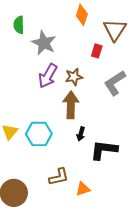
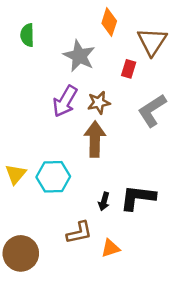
gray star: (44, 43) -> (79, 56), moved
black arrow: (81, 134) -> (104, 201), moved

